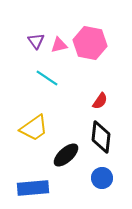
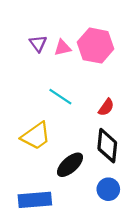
cyan line: (47, 78) -> (60, 97), moved

